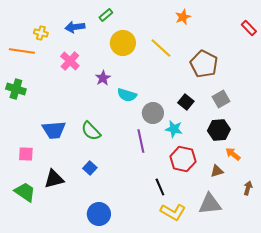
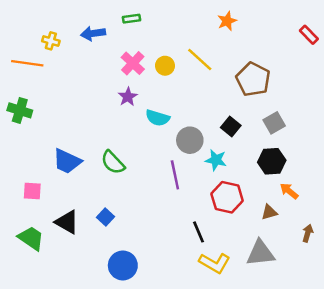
green rectangle: (106, 15) -> (132, 19), turned 32
yellow circle: (123, 43) -> (165, 66), moved, size x0.6
pink cross: (70, 61) -> (133, 63), moved
blue trapezoid: (54, 130) -> (67, 161), turned 30
blue square: (90, 168) -> (105, 217), moved
black triangle: (54, 179) -> (67, 222), turned 45

